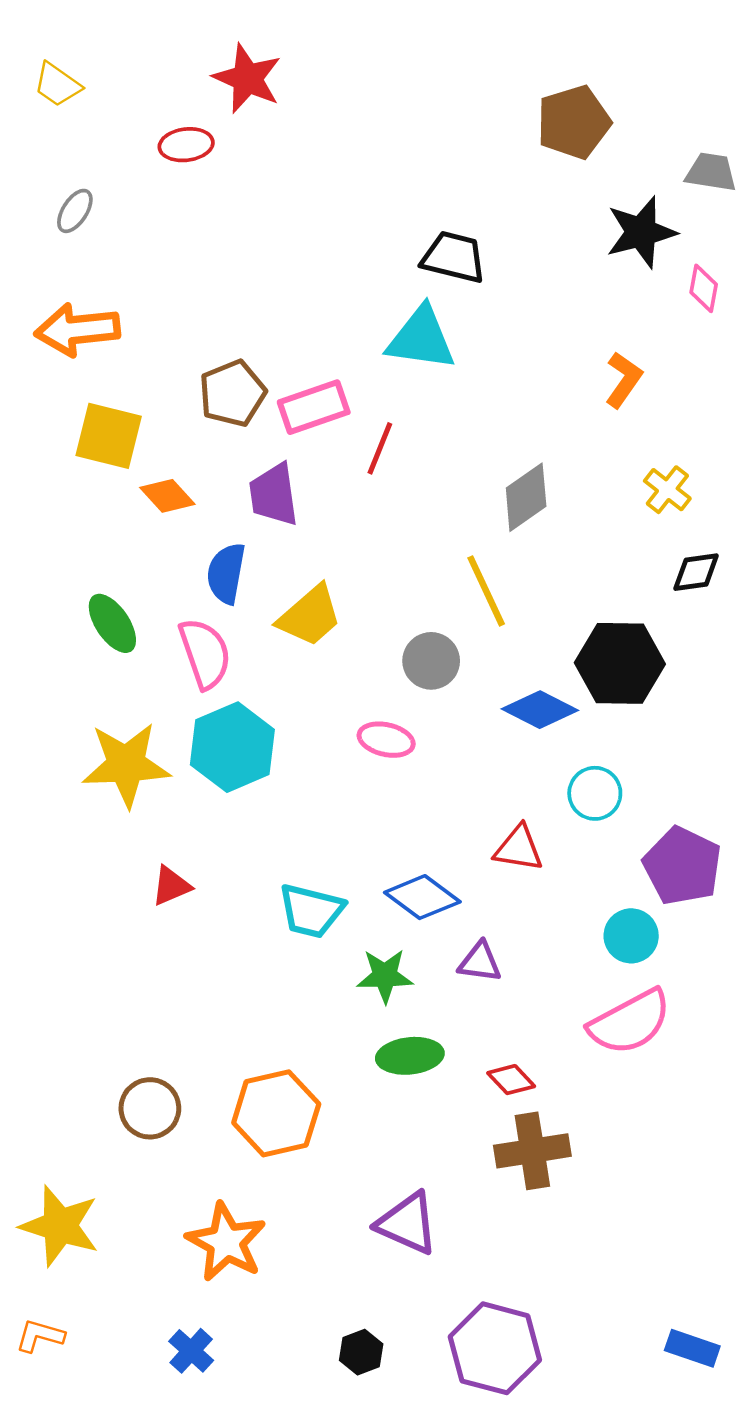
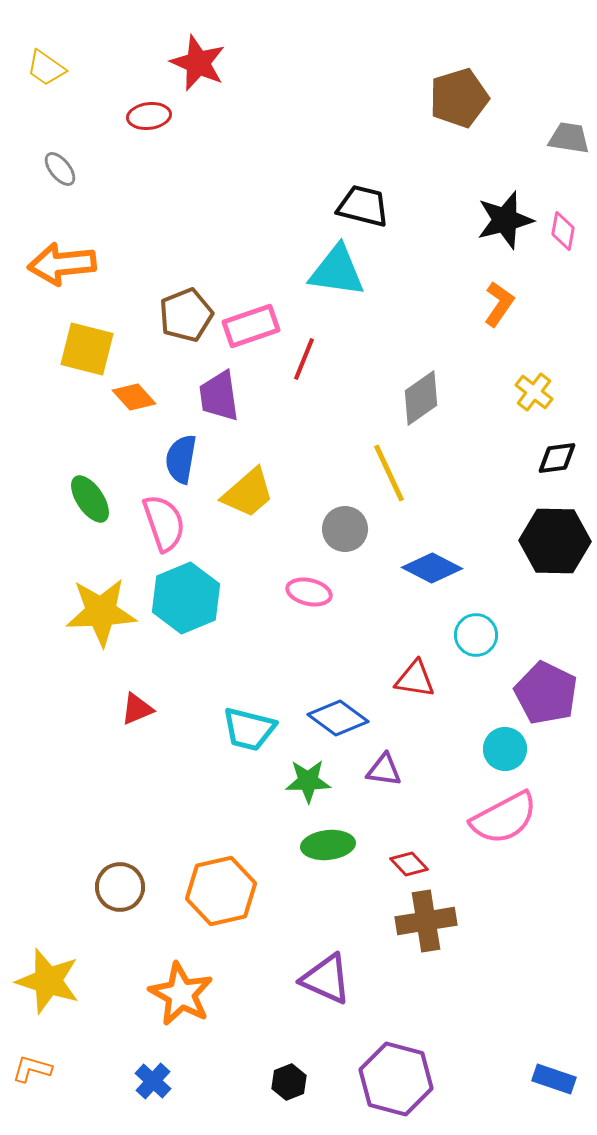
gray ellipse: (75, 211) -> (60, 169), turned -72
black star: (641, 232) -> (505, 220), moved
black hexagon: (620, 663) -> (555, 541), moved

